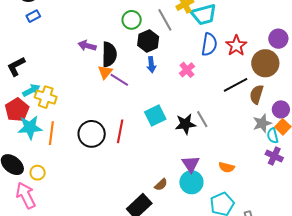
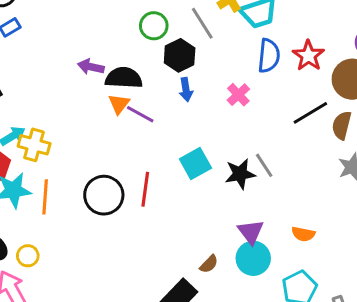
black semicircle: (109, 54) -> (124, 78), turned -85

